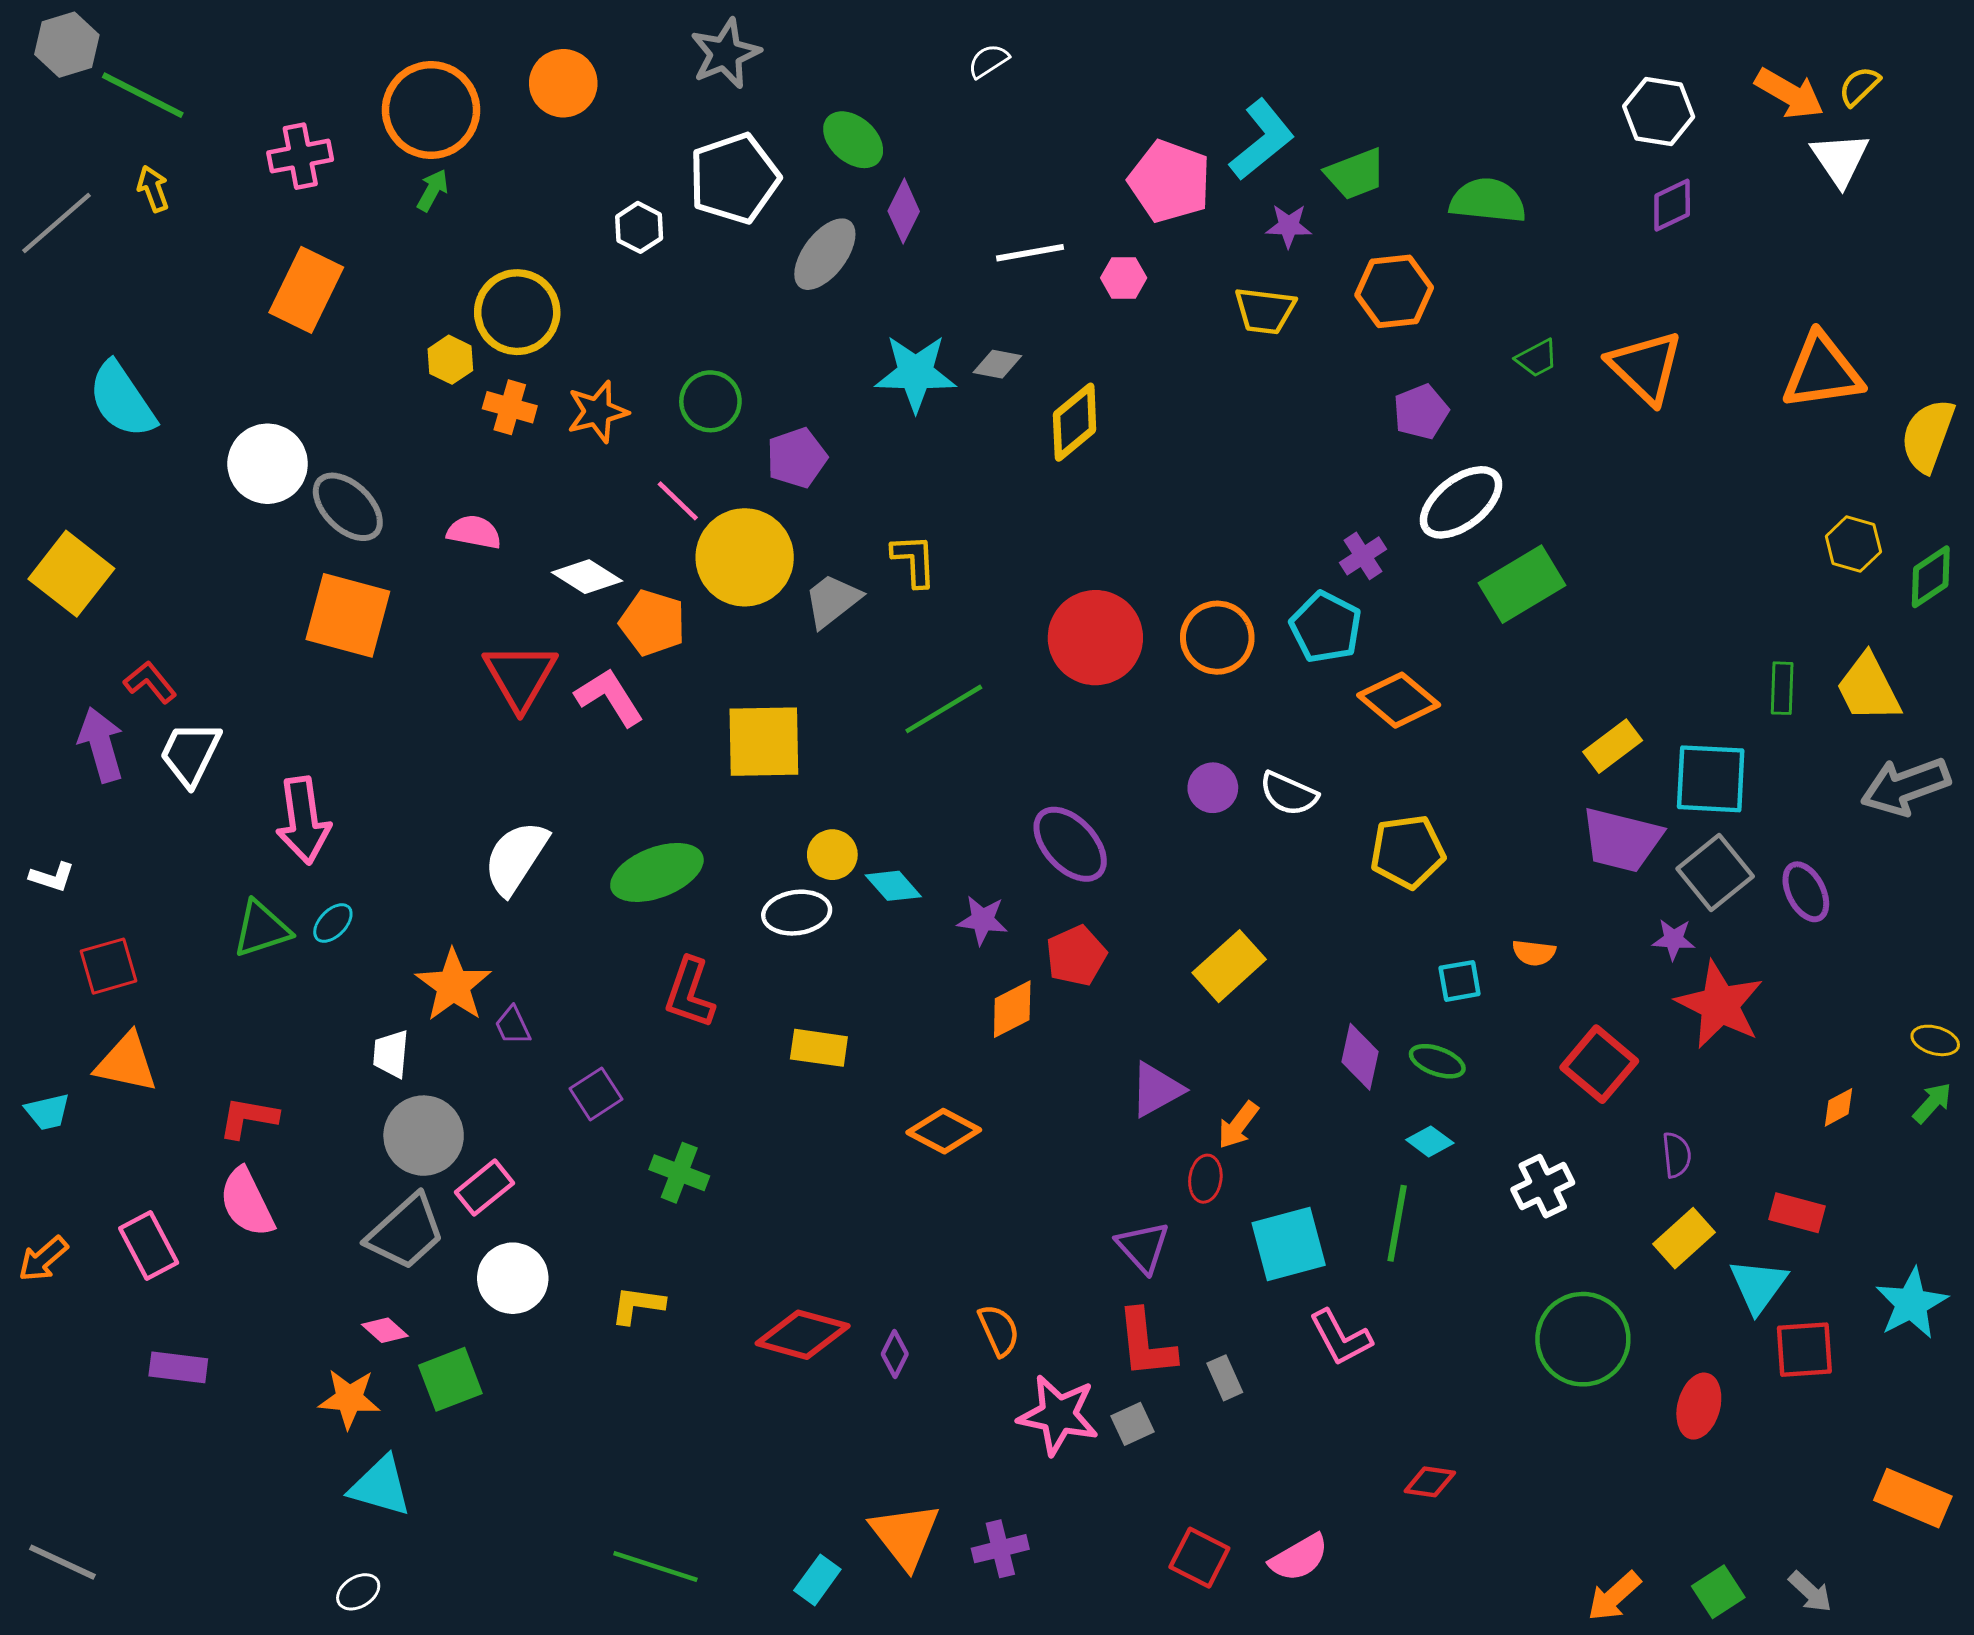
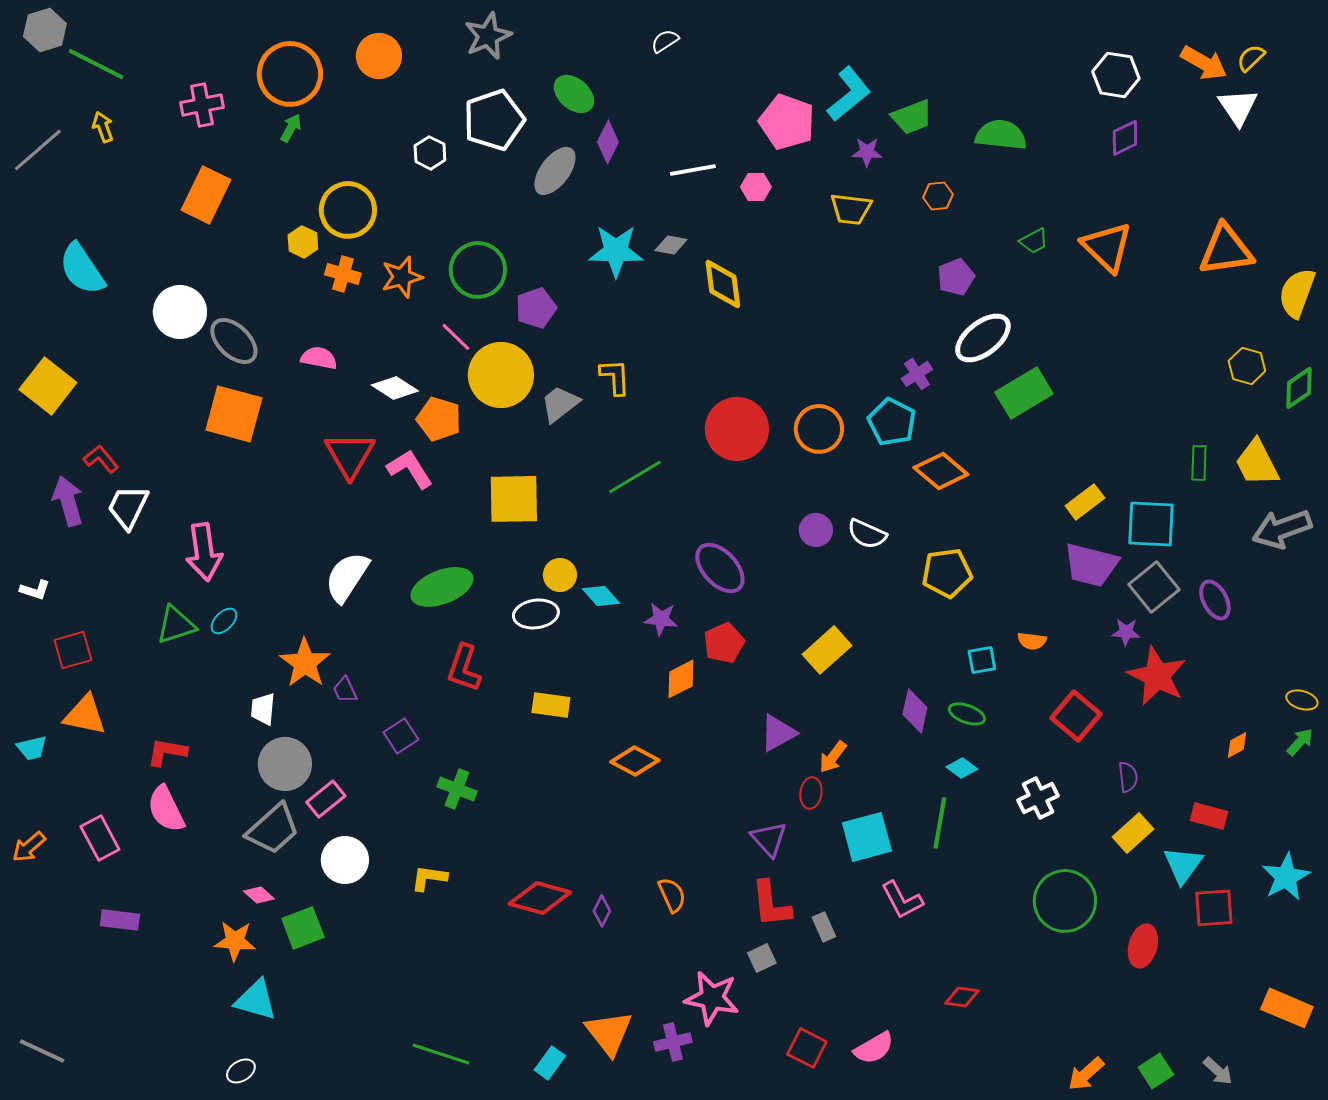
orange hexagon: (1394, 291) -> (938, 196), size x0.6
green circle: (710, 401) -> (478, 270), size x1.4
yellow diamond: (1075, 422) -> (723, 284), turned -58
pink star: (1058, 1415) -> (712, 998), moved

